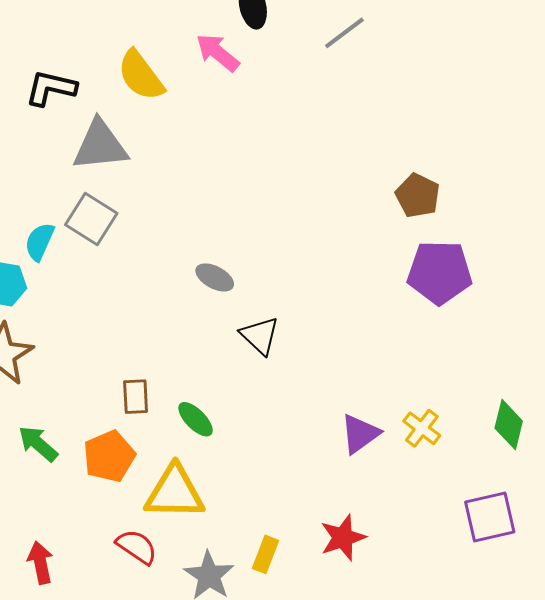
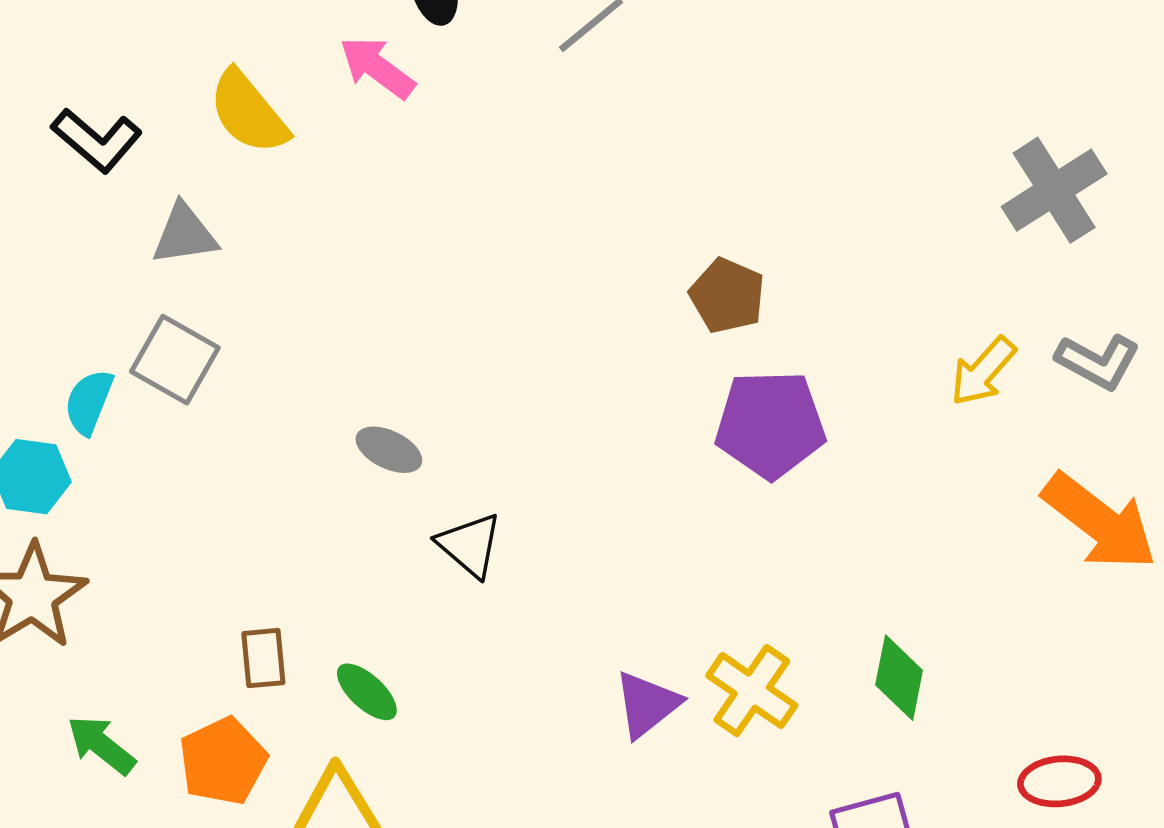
black L-shape: (51, 88) -> (97, 140), turned -150
gray triangle: (100, 146) -> (185, 234), size x0.7
yellow cross: (422, 428) -> (752, 691), size x1.4

